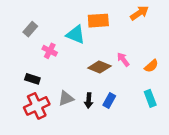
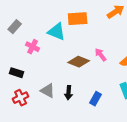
gray triangle: (66, 98) -> (48, 91), turned 49
blue rectangle: (109, 101) -> (96, 99), moved
red cross: (37, 106) -> (21, 98), size x0.7

